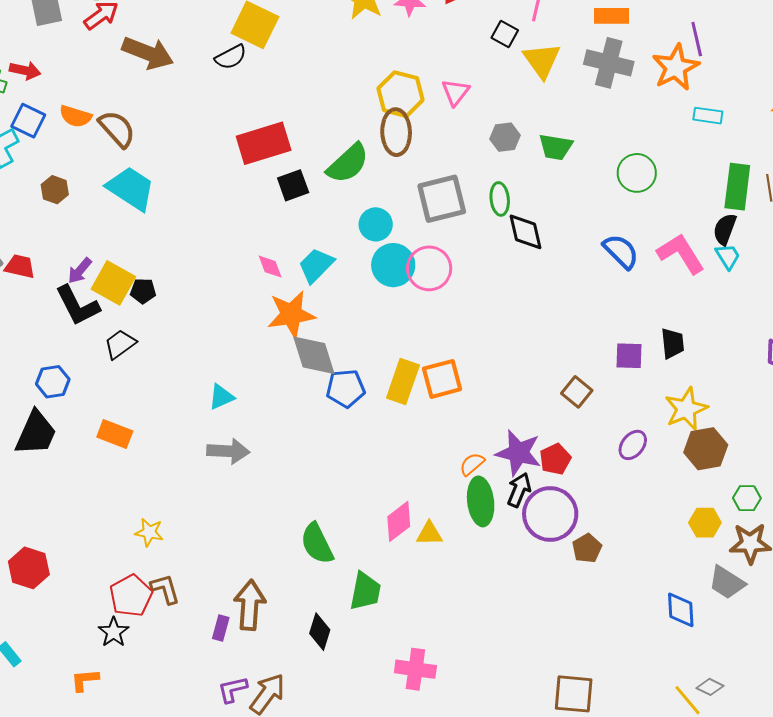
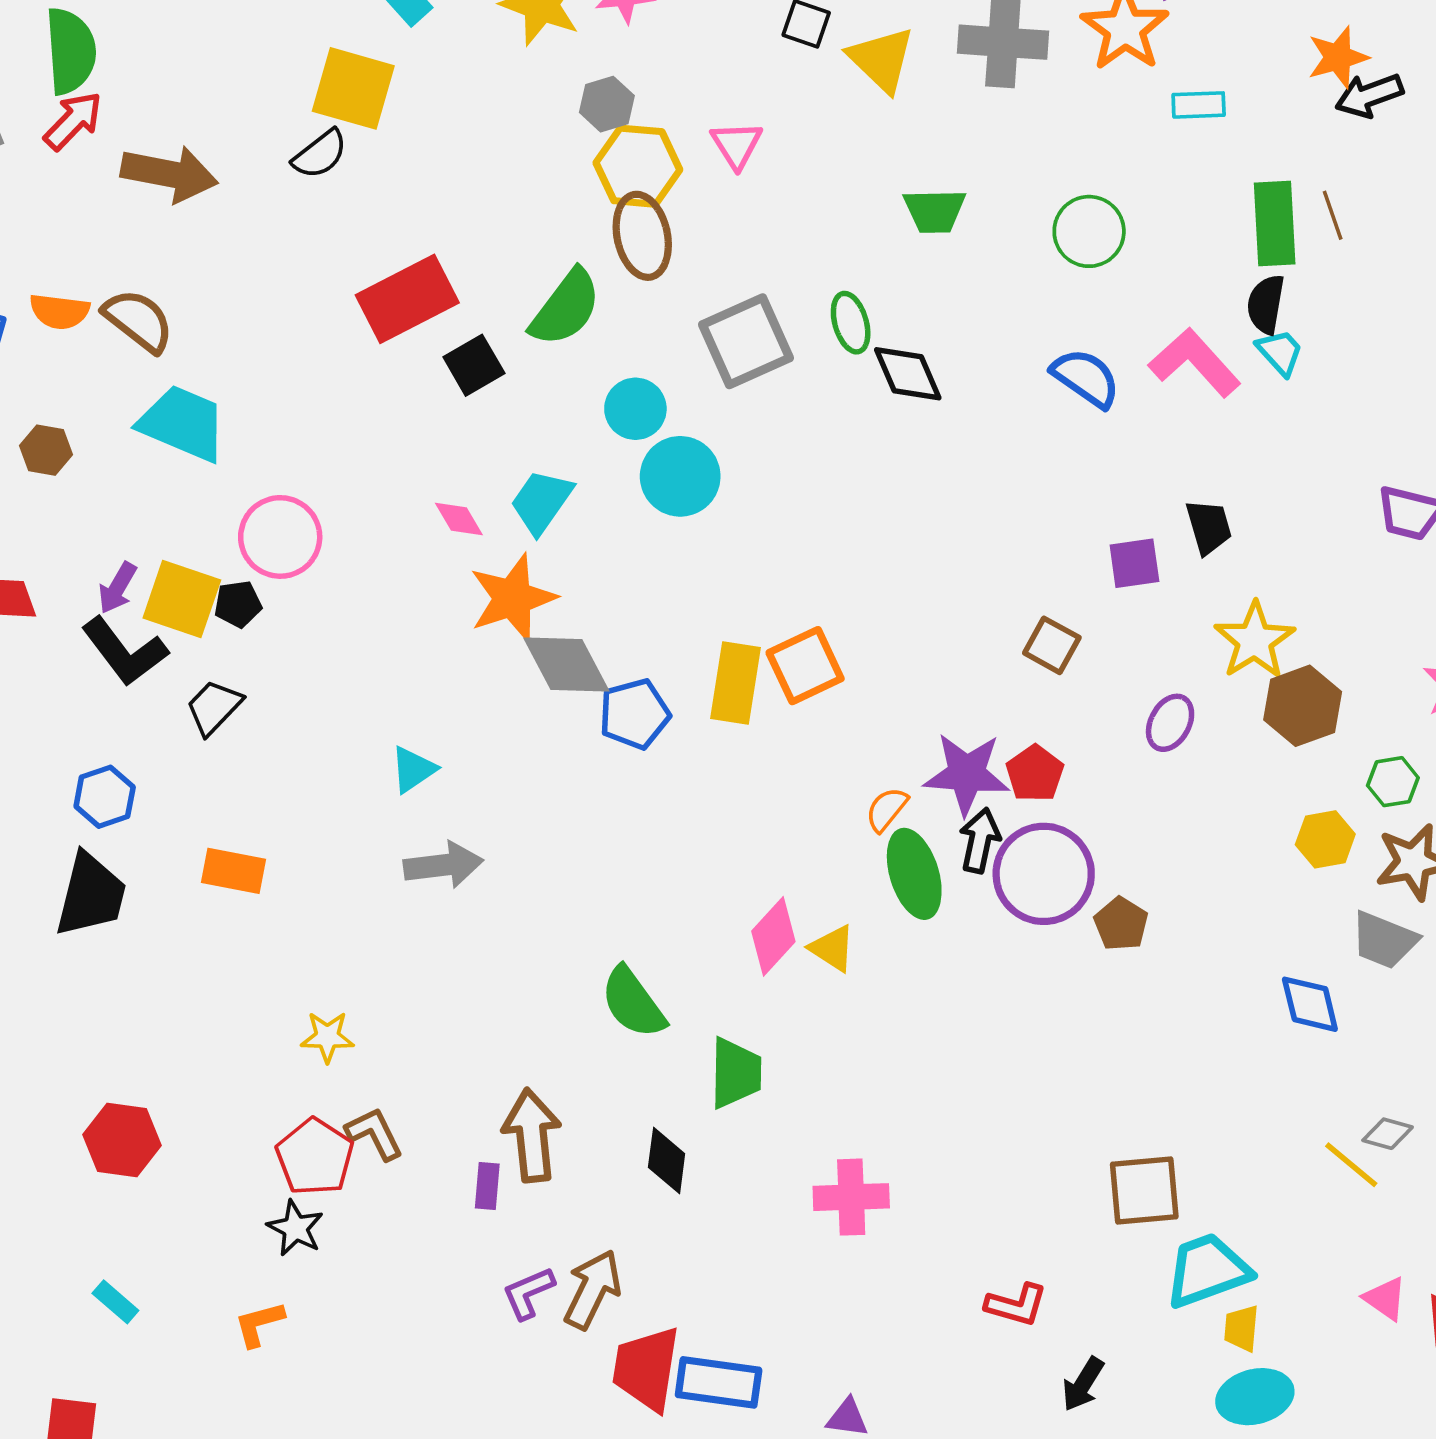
gray hexagon: (505, 137) -> (607, 104), moved
pink circle: (429, 268) -> (280, 537), moved
yellow triangle: (429, 534) -> (832, 948), turned 44

